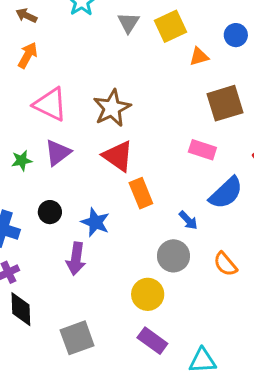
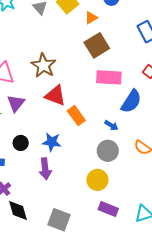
brown square: (225, 103) -> (97, 45), moved
pink rectangle: (202, 150) -> (109, 77), size x1.4
gray square: (77, 338) -> (59, 220), turned -35

